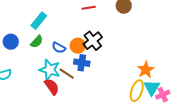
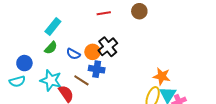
blue circle: (11, 42) -> (24, 63), moved
cyan star: (50, 70) -> (51, 80), moved
orange star: (146, 70) -> (162, 76), turned -30

